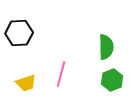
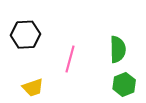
pink line: (61, 74) -> (70, 59), moved

